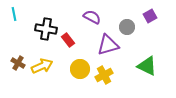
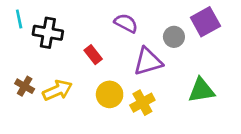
purple square: (150, 16) -> (205, 22), size x1.5
black cross: (46, 29) -> (48, 33), moved
green triangle: (147, 66) -> (201, 90), turned -35

